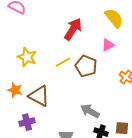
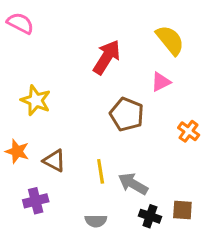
yellow line: (63, 62) -> (101, 171), moved, turned -70
brown triangle: (39, 96) -> (54, 161), size x0.7

